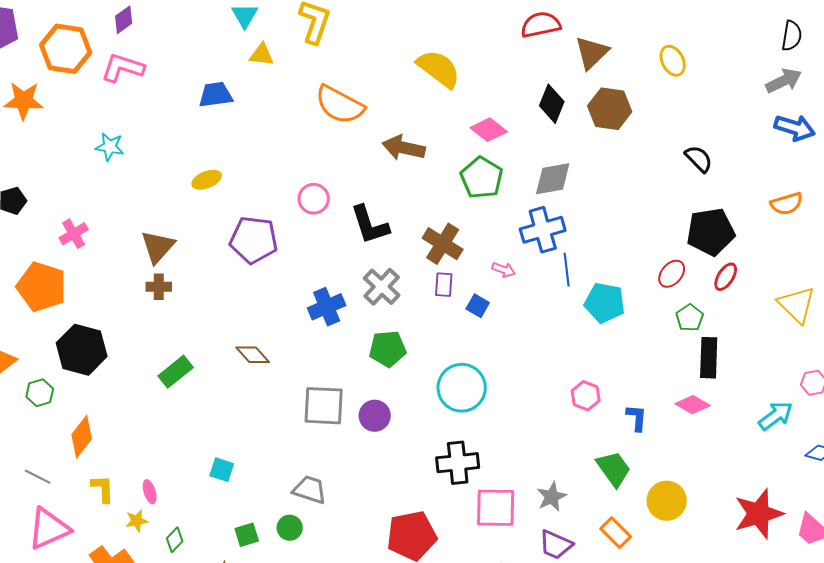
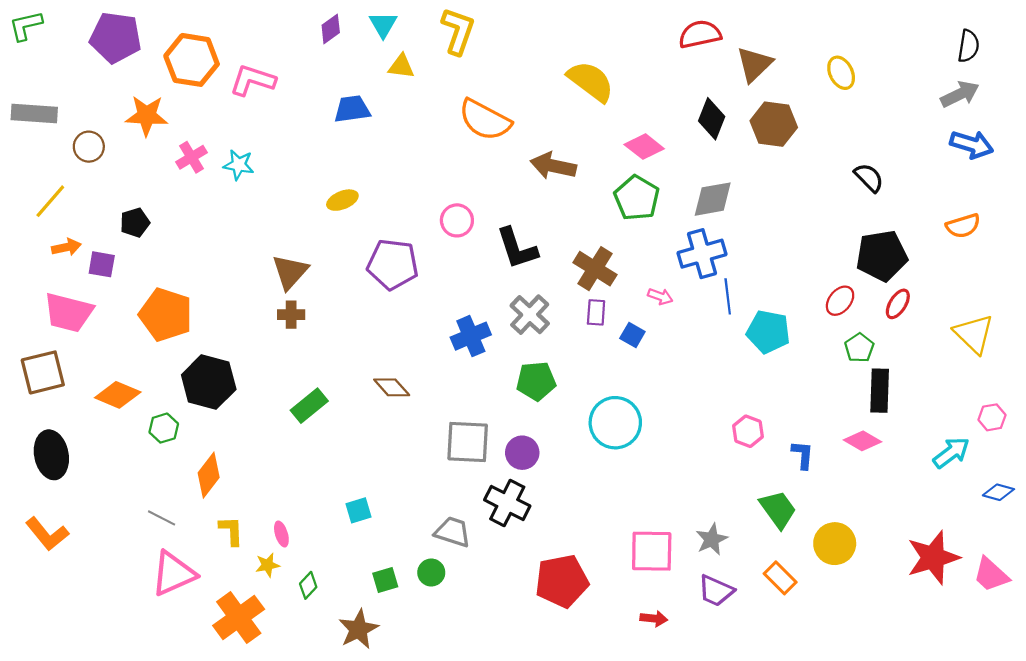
purple diamond: (124, 20) -> (331, 29), moved
pink cross: (74, 234) -> (192, 157), moved
black cross: (458, 463) -> (507, 503), moved, turned 33
cyan square: (222, 470) -> (358, 510), turned -35

